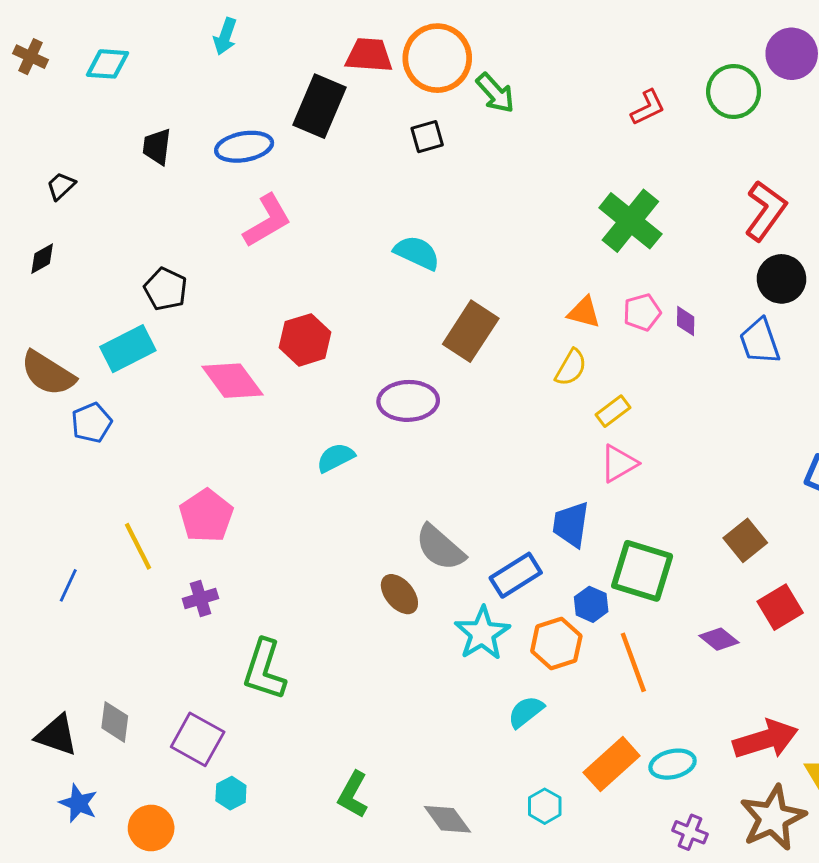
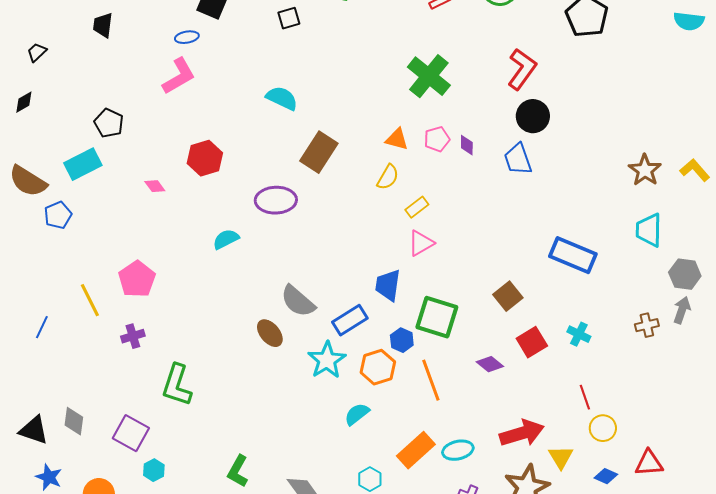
blue ellipse: (244, 147) -> (187, 37), moved, size x0.6
pink diamond: (232, 381) -> (155, 186), size x0.5

